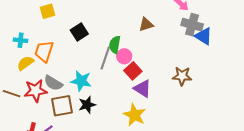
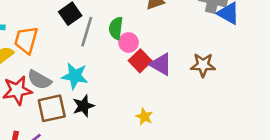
gray line: (105, 58) -> (87, 32), moved
purple triangle: (142, 89) -> (161, 64), moved
yellow star: (134, 115) -> (144, 117), size x0.6

